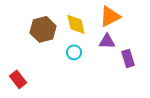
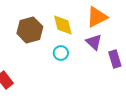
purple triangle: (107, 41) -> (94, 42), turned 42

